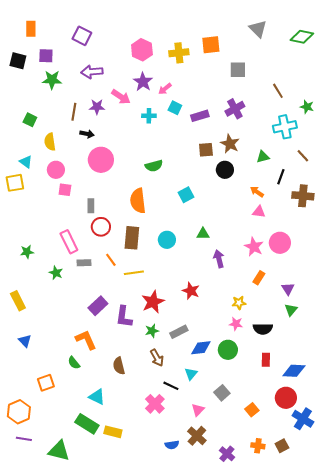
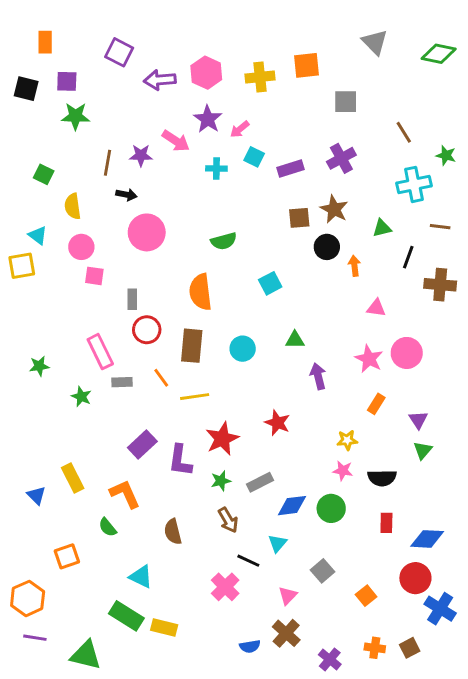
purple arrow: (92, 72) -> (160, 80), moved
brown line: (303, 156) -> (440, 227), turned -40
orange arrow: (257, 192) -> (354, 266), moved, turned 48
yellow rectangle: (18, 301) -> (73, 478), moved

